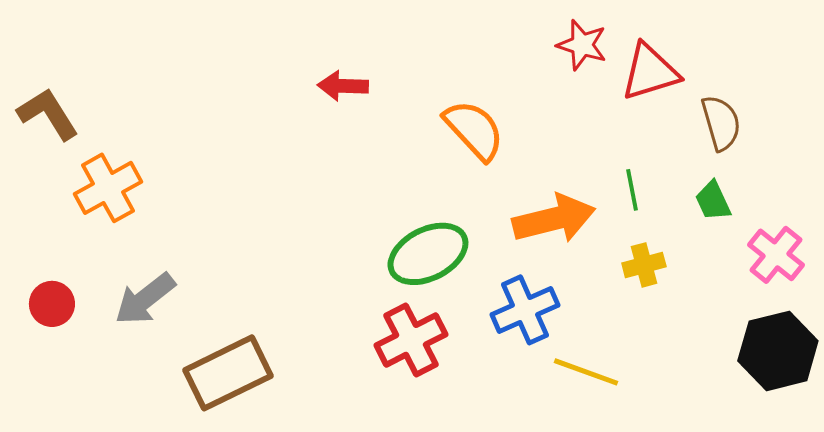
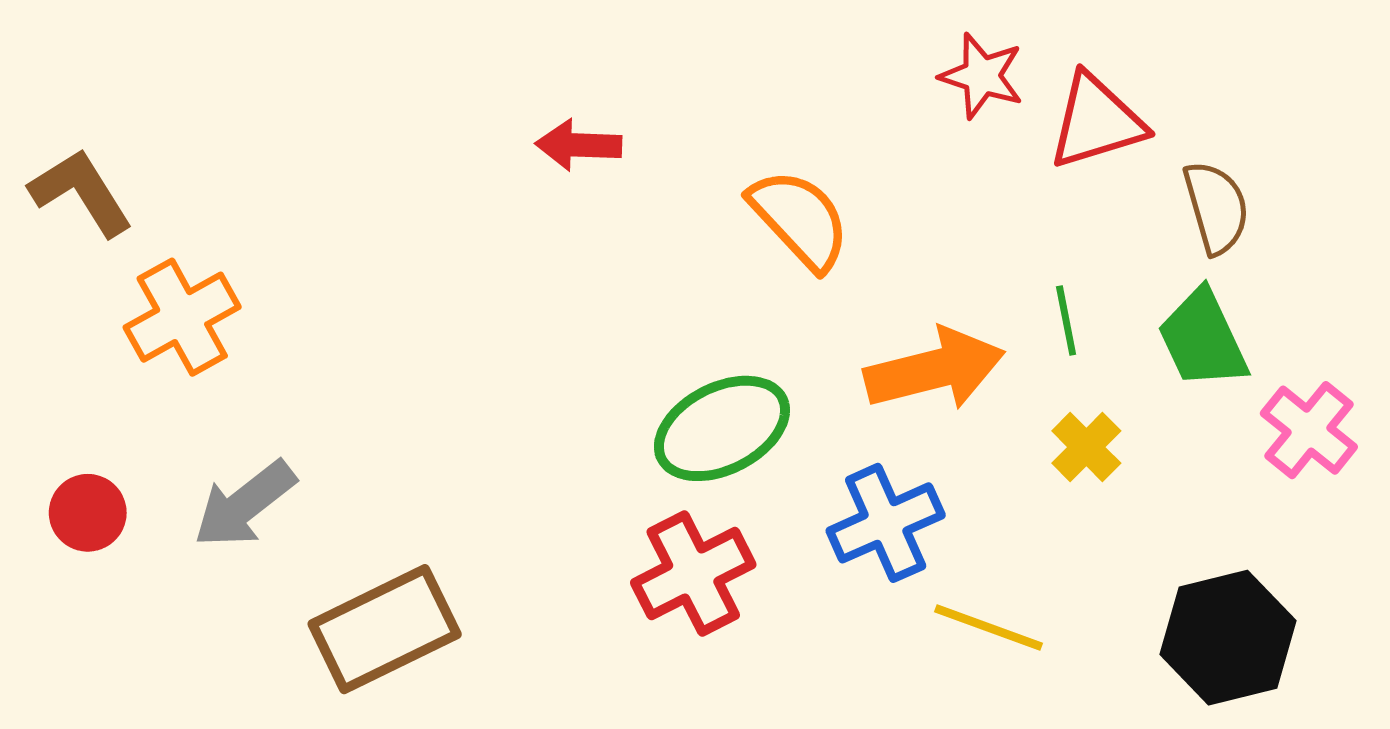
green trapezoid: (713, 201) -> (1203, 339), size x1.5
yellow cross: (644, 265) -> (1086, 447), turned -30
black hexagon: (778, 351) -> (1228, 638), moved

